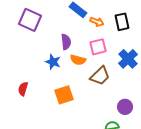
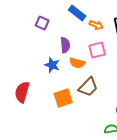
purple square: (30, 20) -> (42, 23), moved, size x0.6
brown trapezoid: (100, 76) -> (88, 87), moved
red semicircle: (23, 89) -> (22, 92), size x1.5

